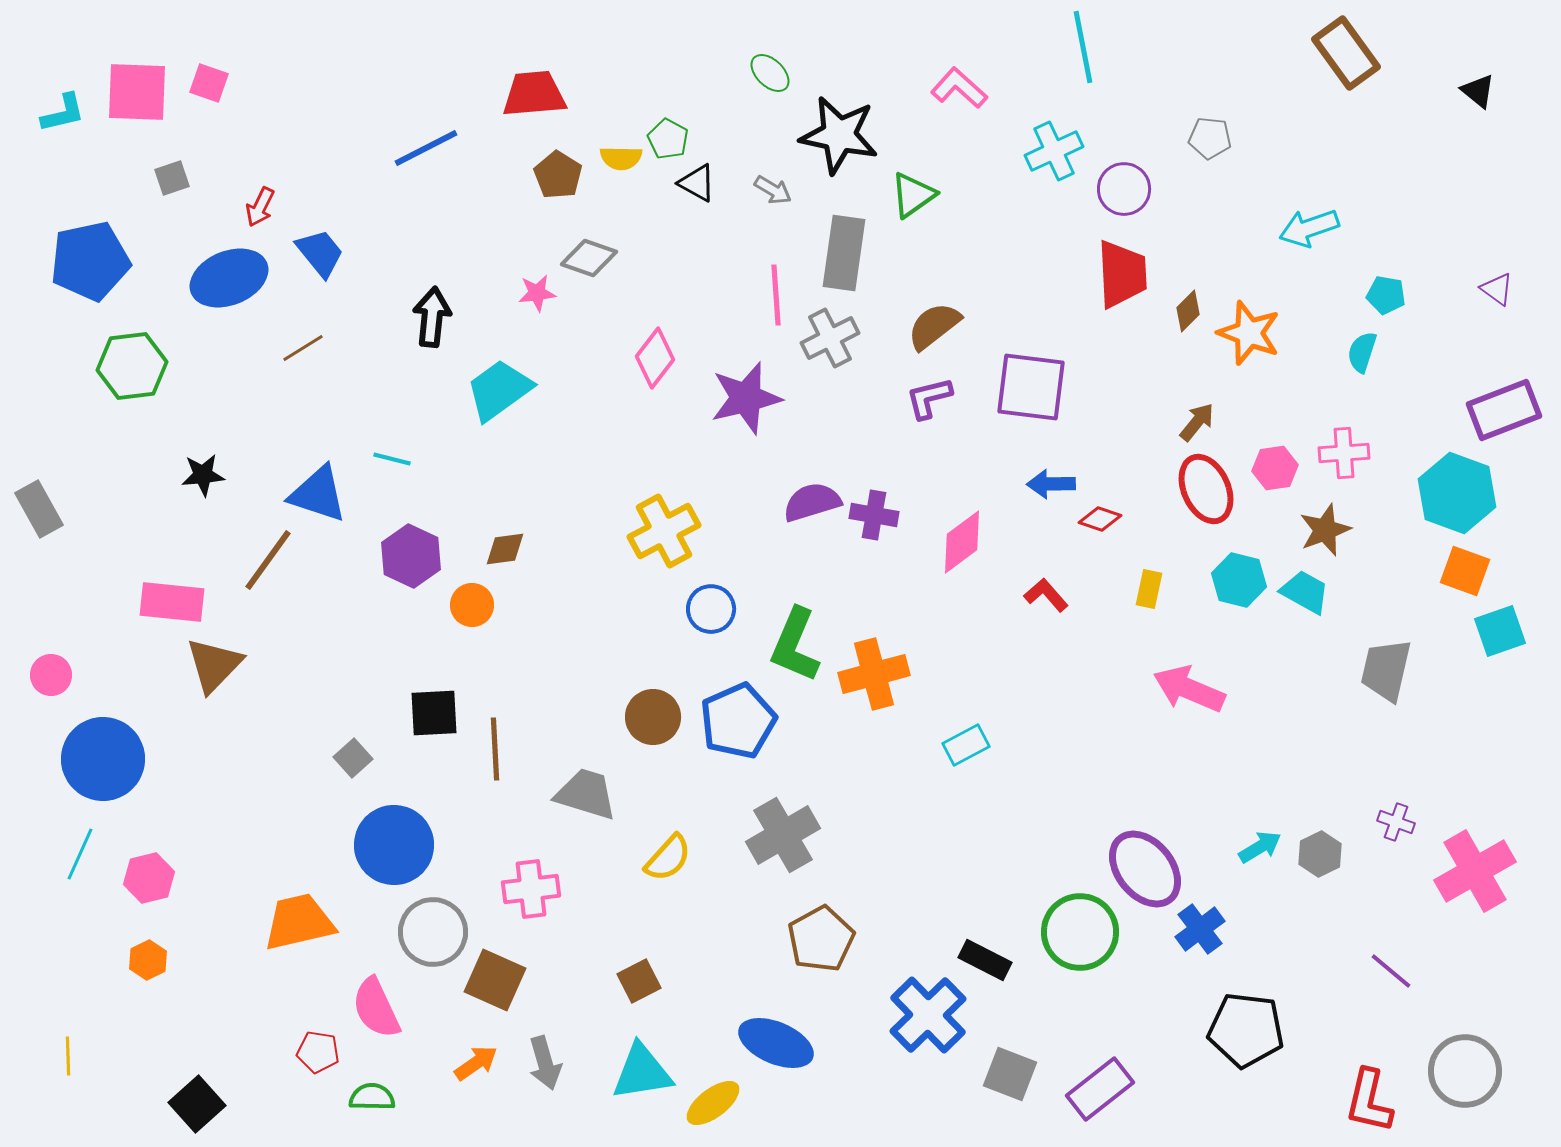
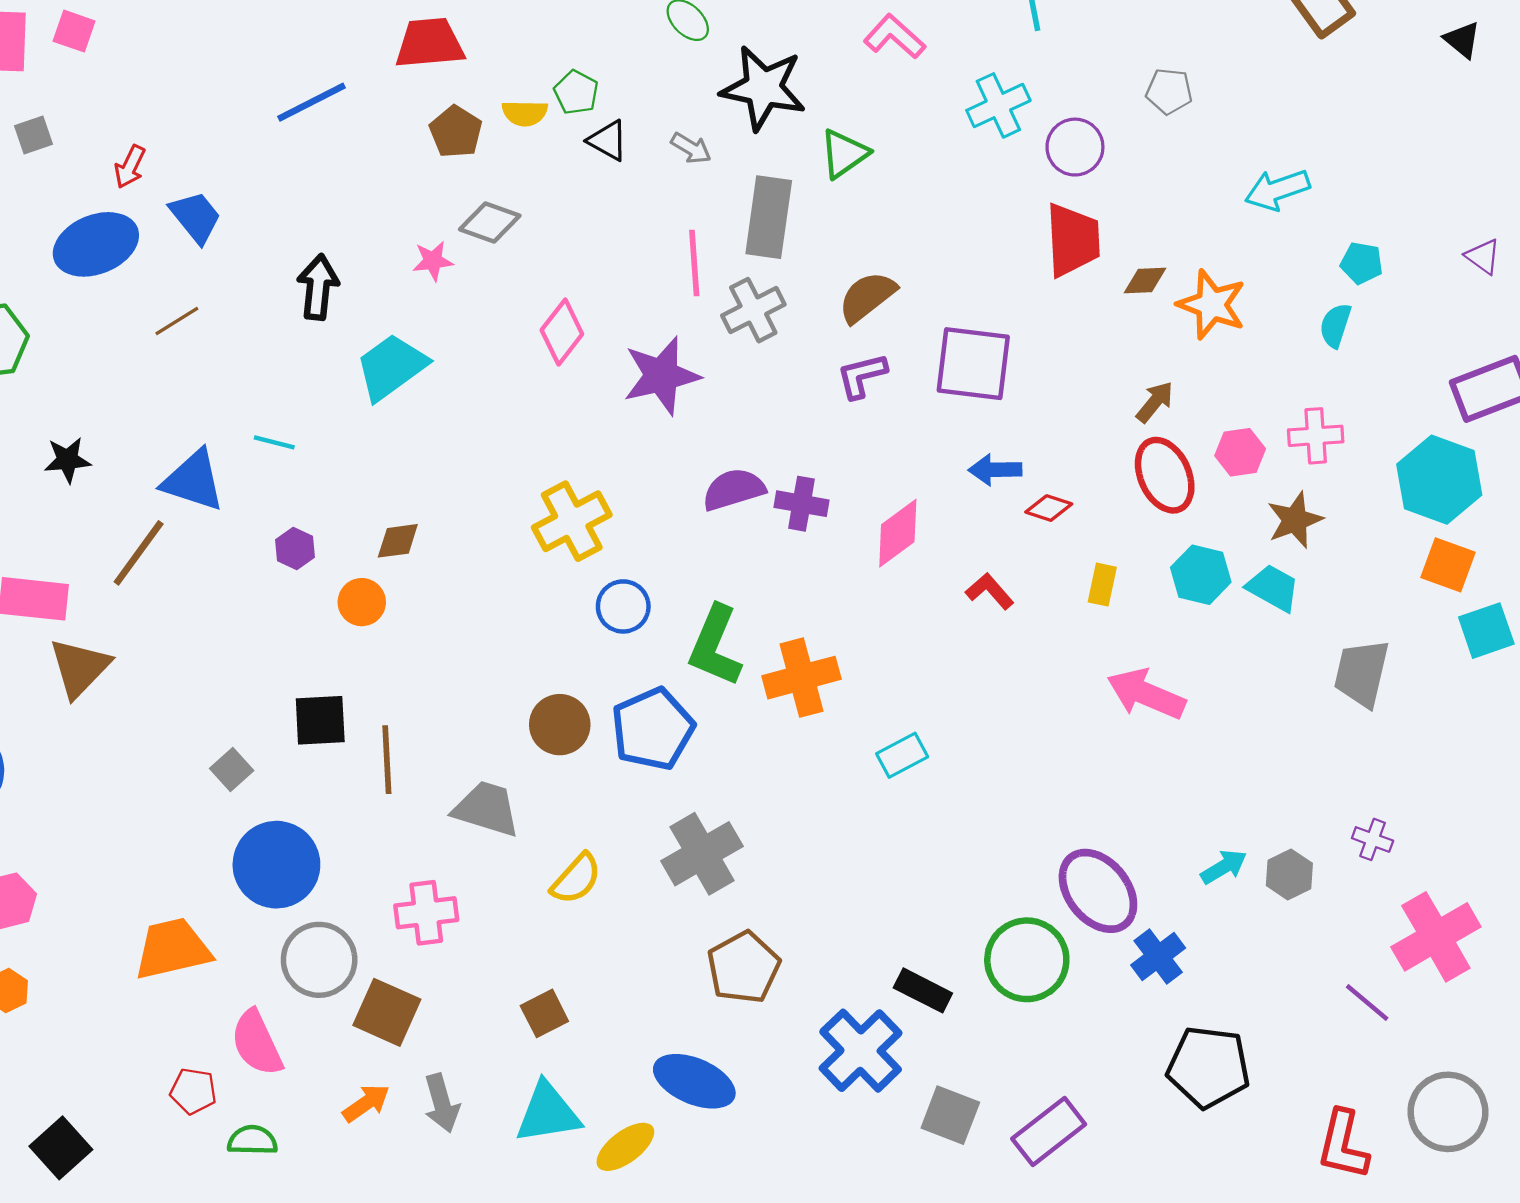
brown diamond: (1188, 311) -> (1145, 280), turned 42
purple hexagon: (411, 556) -> (295, 549), size x0.6
pink cross: (1475, 871) -> (1436, 937), moved

